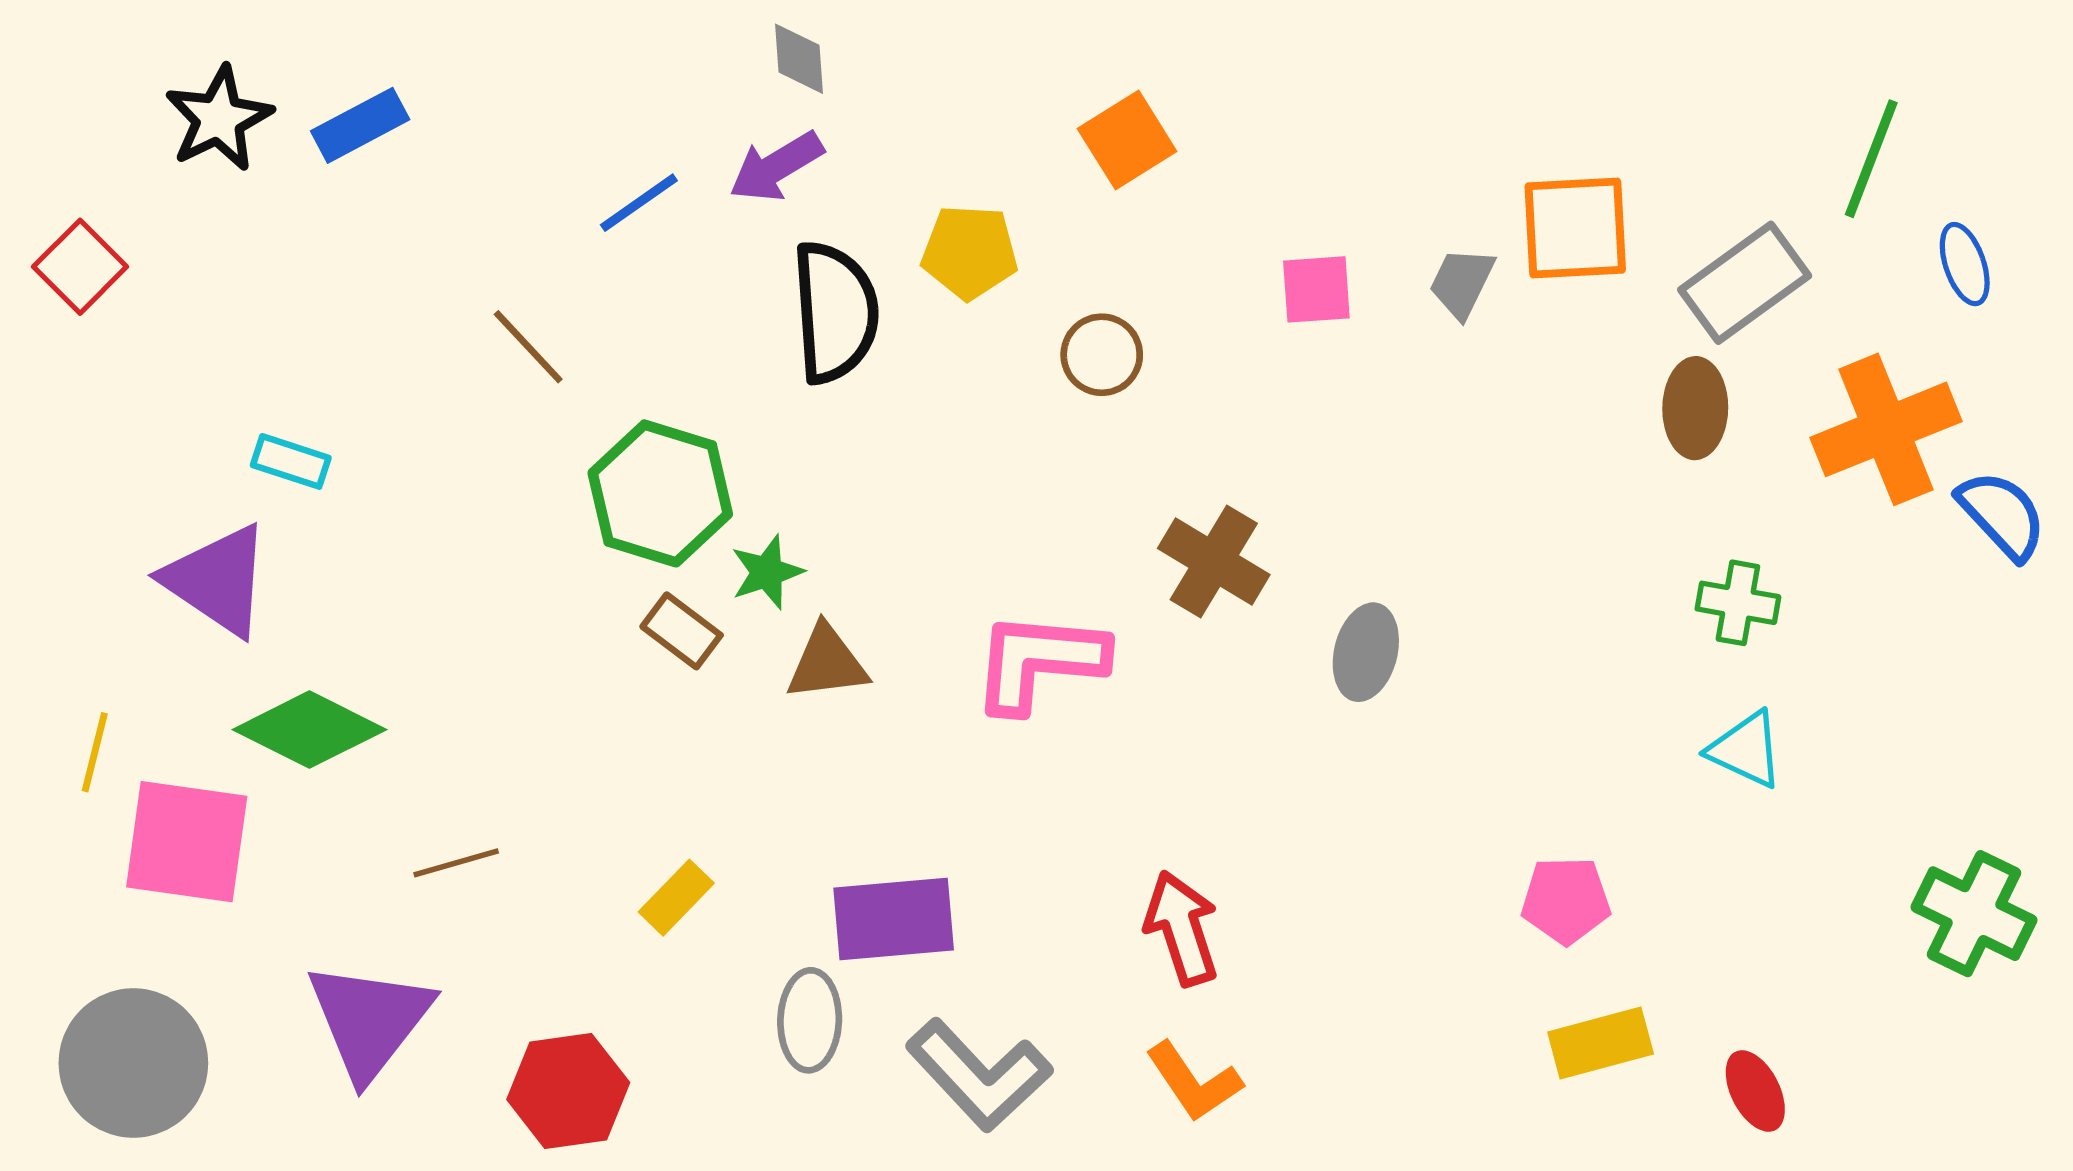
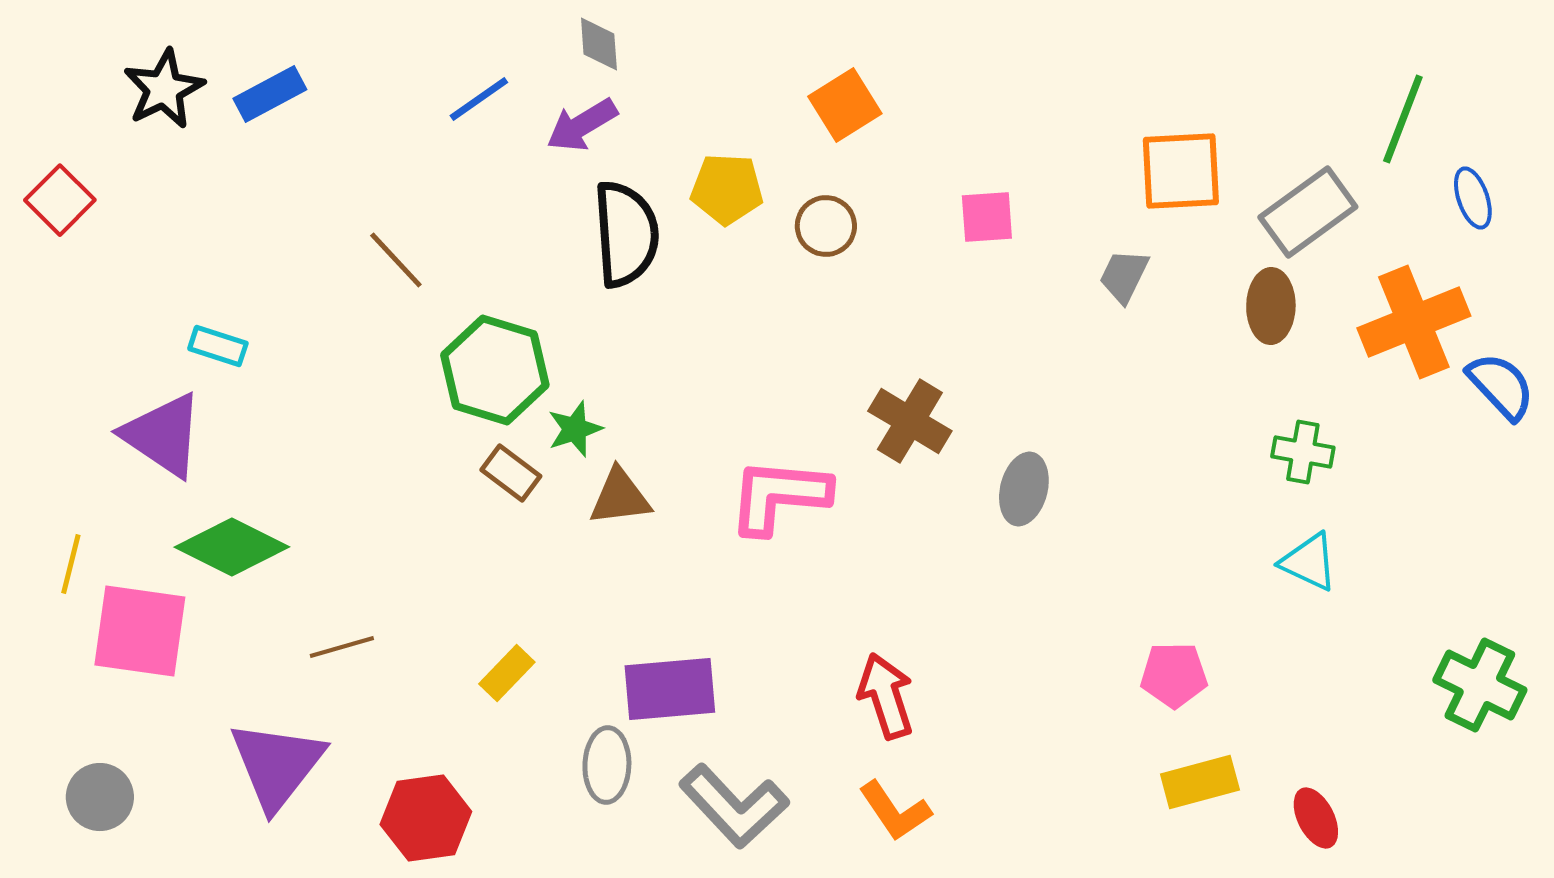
blue line: (639, 203) -> (479, 99), moved
gray trapezoid: (1462, 283) -> (1124, 276), moved
brown circle: (1102, 355) -> (826, 226), moved
gray circle: (133, 1063) -> (100, 797), size x0.6

